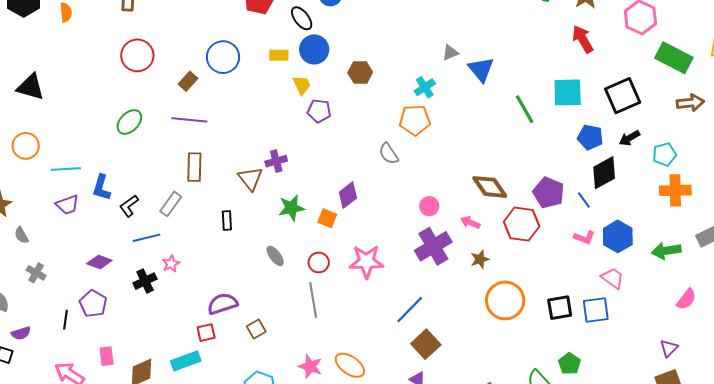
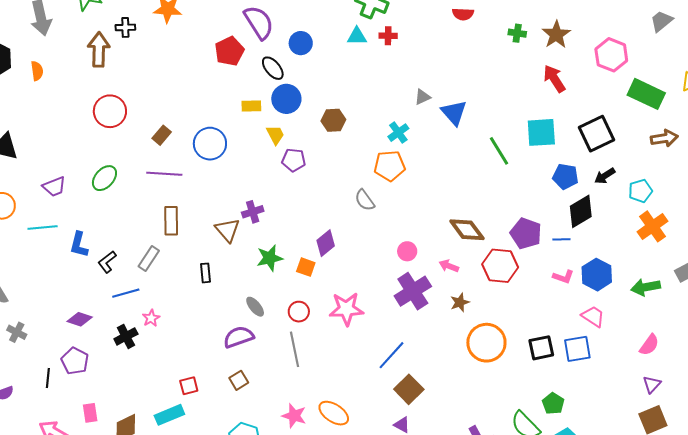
blue circle: (223, 57) -> (210, 144), moved
orange cross: (675, 190) -> (652, 226), turned -32
blue line: (584, 200) -> (561, 239), turned -54
purple trapezoid: (67, 205) -> (54, 187), moved
pink semicircle: (686, 299) -> (649, 345), moved
purple semicircle: (223, 304) -> (239, 337), moved

